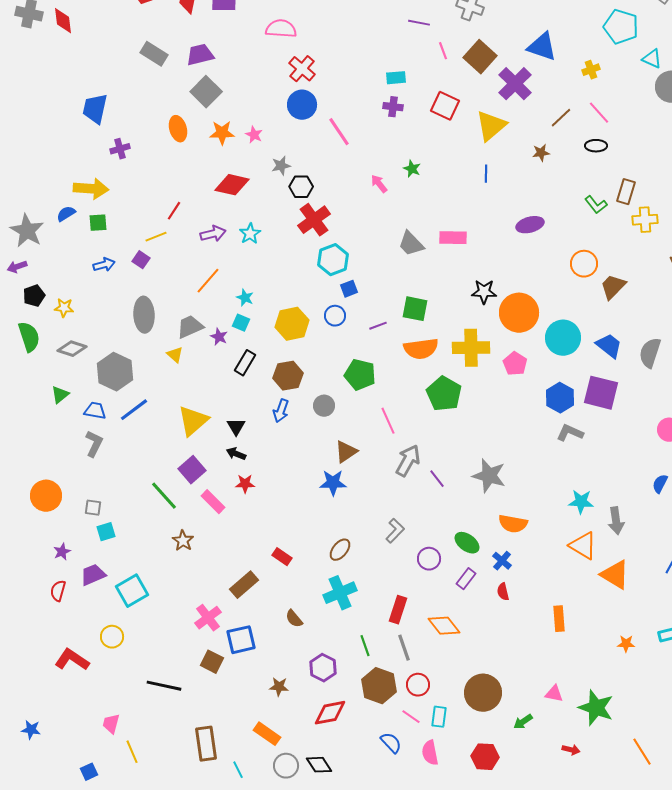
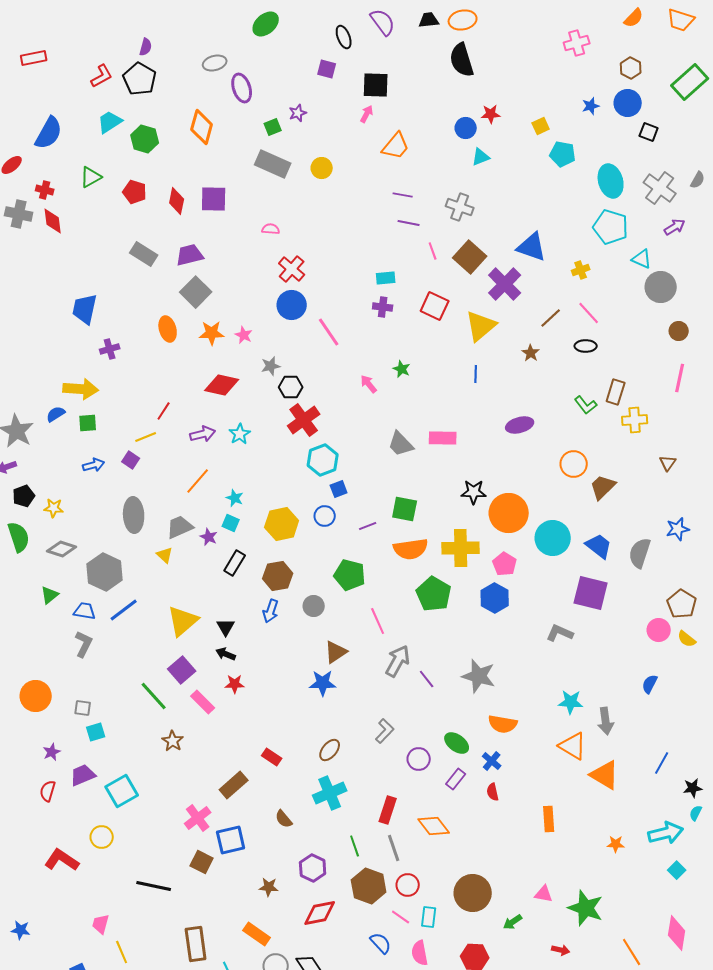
pink semicircle: (281, 29) -> (271, 229), size x0.6
brown star: (541, 153) -> (531, 353), turned -30
blue hexagon: (560, 398) -> (495, 598), moved

